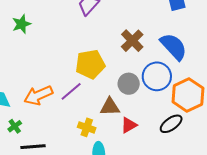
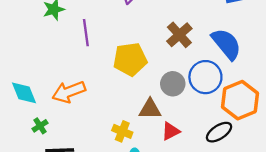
purple line: (71, 91) -> (86, 33), moved, turned -60

